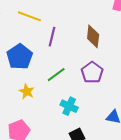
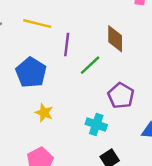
purple pentagon: (92, 72) -> (121, 96), moved
green line: (56, 75) -> (90, 65), moved

